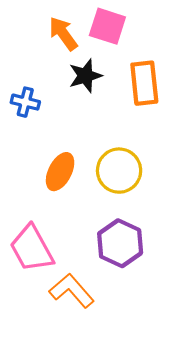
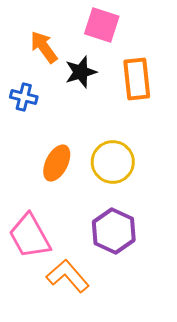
orange arrow: (63, 34) -> (44, 47), moved

